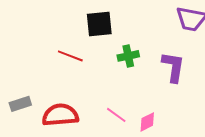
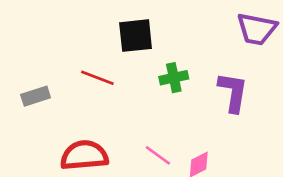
gray rectangle: (20, 104) -> (36, 96), moved

